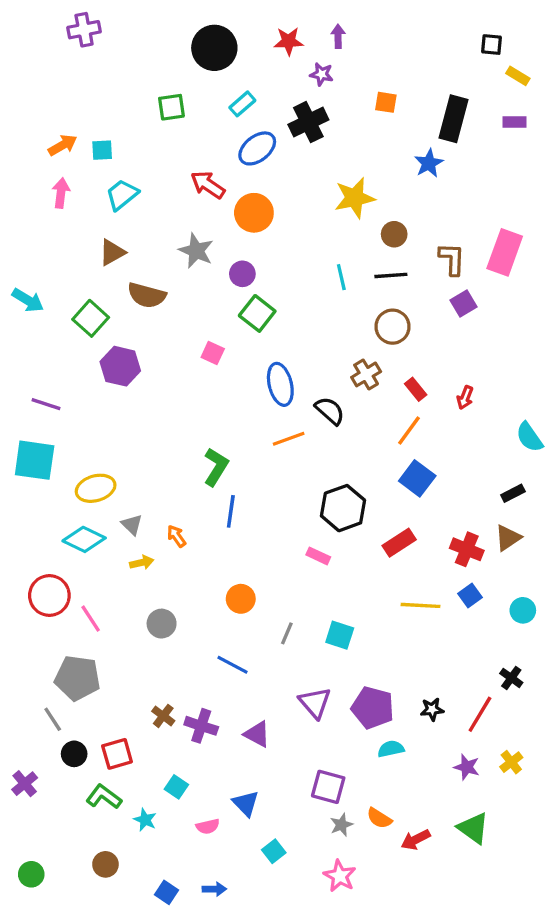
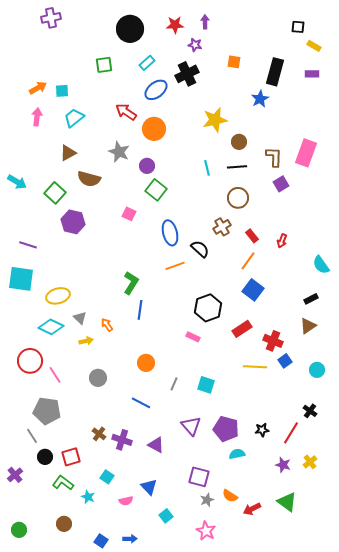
red cross: (467, 549) -> (273, 341), moved

